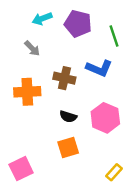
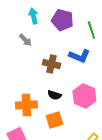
cyan arrow: (42, 19) -> (33, 16), turned 98
orange cross: (27, 92) -> (26, 105), moved

